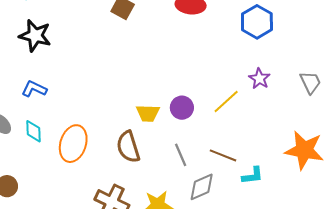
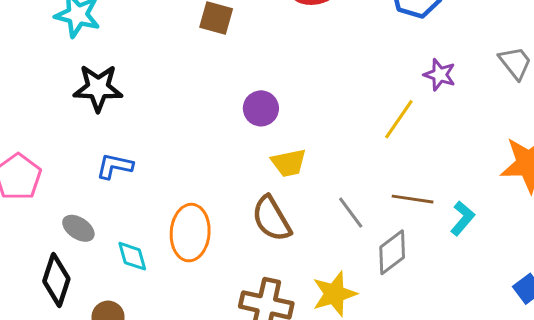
purple circle: (182, 108) -> (261, 108), moved
cyan diamond: (33, 131) -> (132, 256), moved
cyan L-shape: (253, 176) -> (463, 218), turned -30

